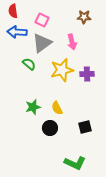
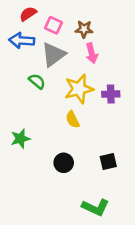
red semicircle: (13, 11) -> (28, 14), moved, turned 64
brown star: (84, 17) -> (84, 29), moved
green star: (33, 107) -> (20, 139), moved
yellow semicircle: (57, 108) -> (73, 120), moved

